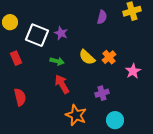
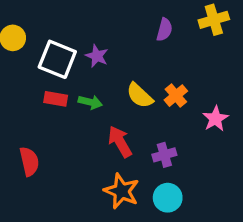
red rectangle: (16, 58) -> (56, 99), moved, turned -56
red arrow: (62, 84) -> (120, 142), moved
cyan circle: (115, 120) -> (168, 198), moved

